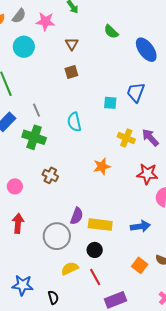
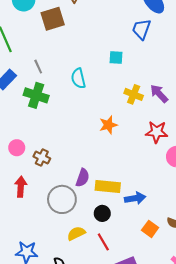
brown square: (71, 72) -> (53, 19), moved, size x1.6
blue trapezoid: (136, 92) -> (141, 29), moved
brown cross: (50, 175) -> (42, 157), moved
blue arrow: (140, 226) -> (135, 198), moved

